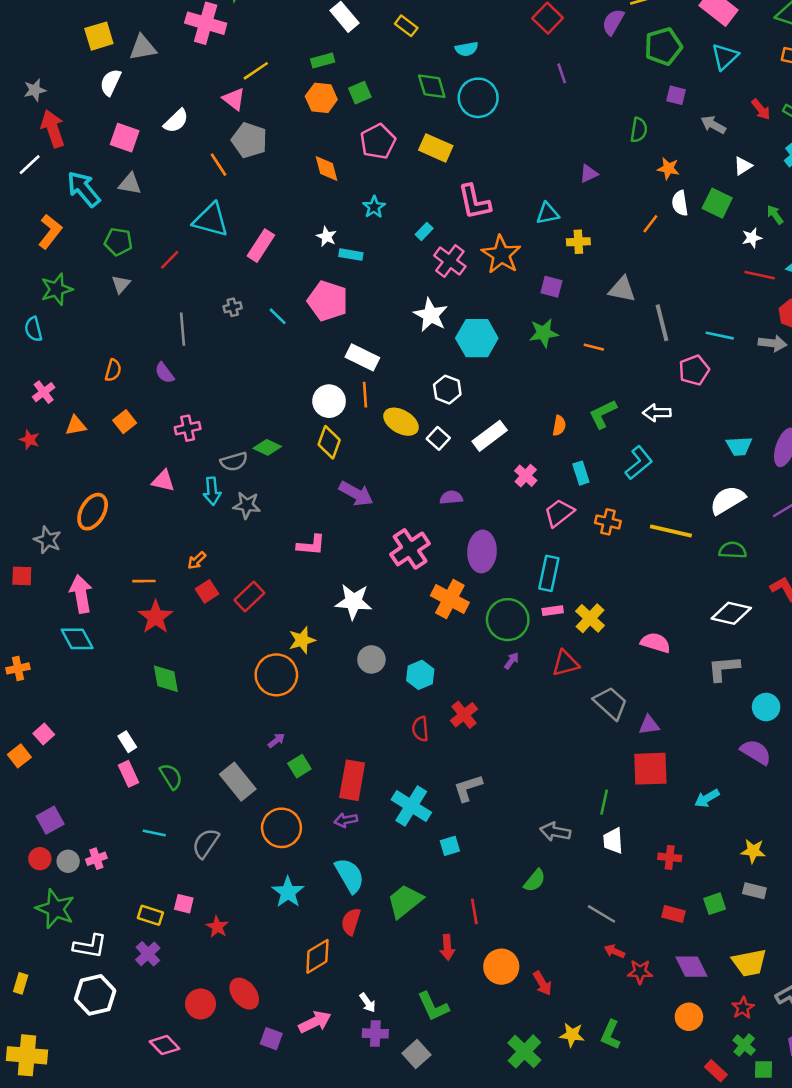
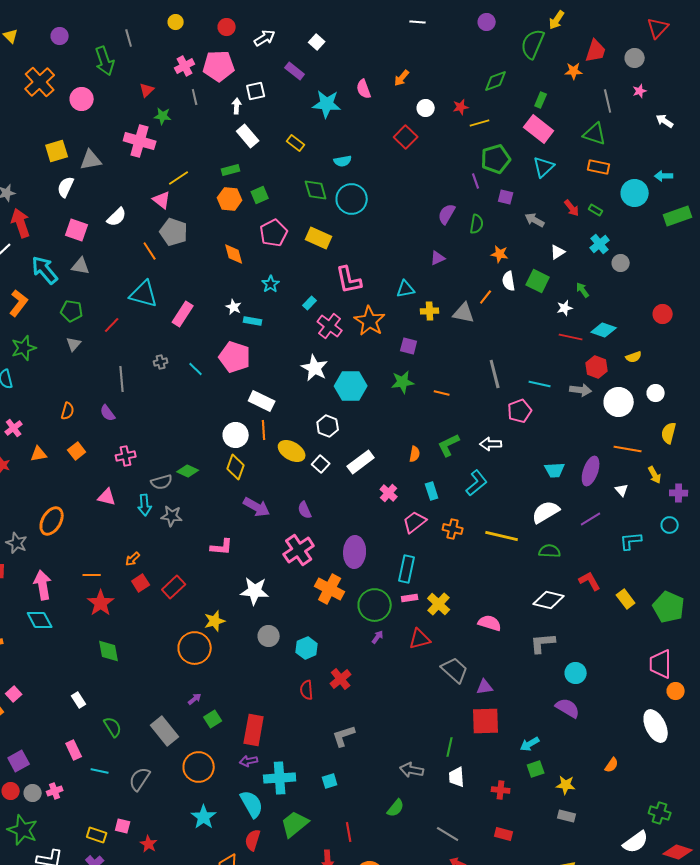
purple semicircle: (613, 22) -> (447, 214), moved
purple line: (562, 73) -> (476, 181), moved
gray triangle: (622, 289) -> (464, 313), moved
purple semicircle: (451, 498) -> (305, 510), moved, turned -108
pink rectangle: (129, 774) -> (74, 750), moved
cyan cross: (411, 806) -> (280, 778), moved, turned -36
green square: (715, 904) -> (536, 769), moved

